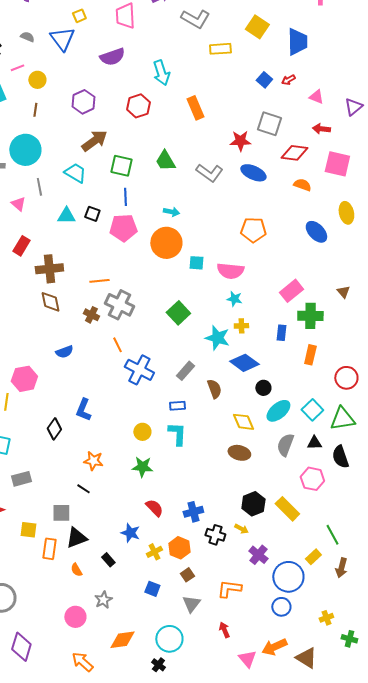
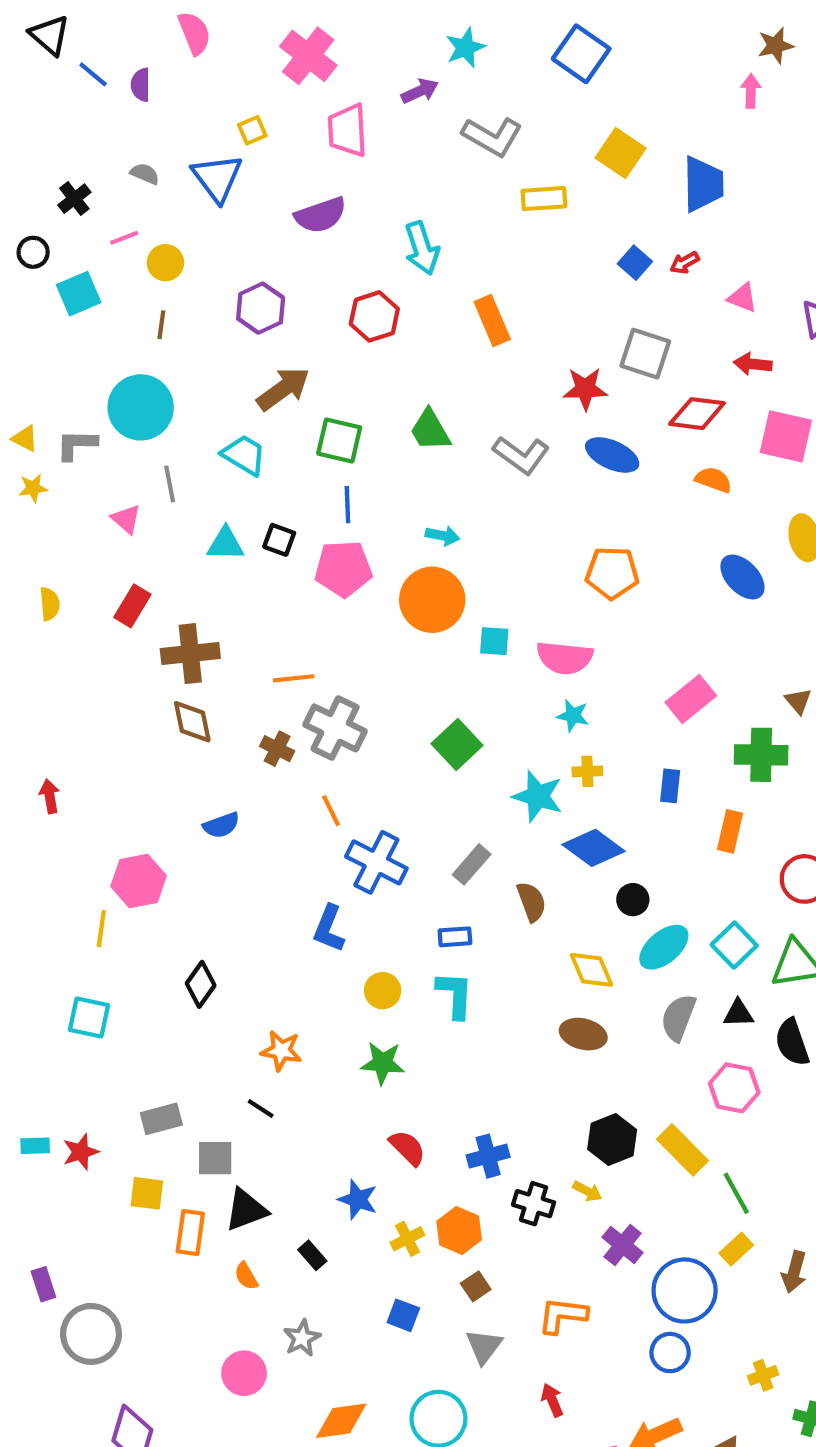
green cross: (310, 316) -> (761, 755), moved
blue L-shape: (83, 410) -> (329, 929), moved
gray rectangle: (21, 479) -> (161, 1119), moved
green line: (332, 535) -> (736, 1193), moved

